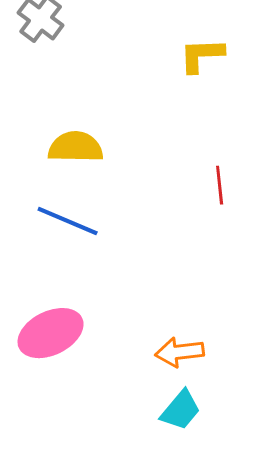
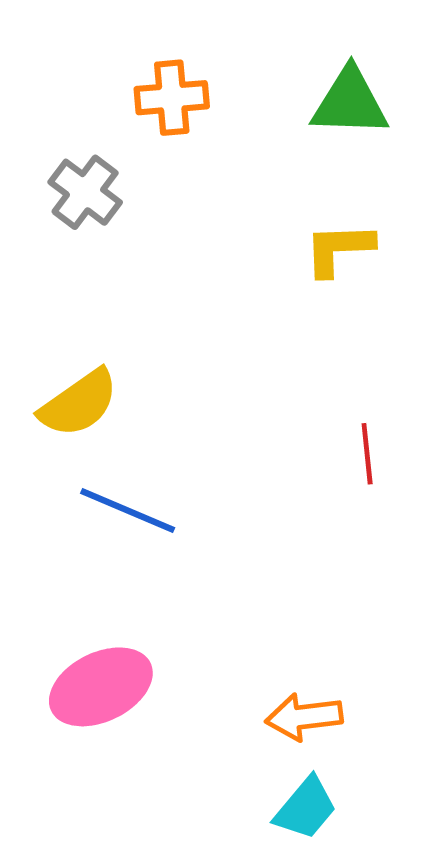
yellow semicircle: (76, 147) -> (79, 403), moved, turned 144

